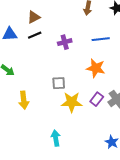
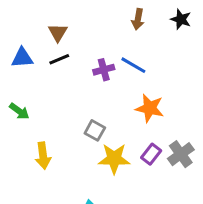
brown triangle: (34, 17) -> (58, 33), turned -32
blue line: (101, 39) -> (133, 65), moved, turned 36
gray square: (59, 83) -> (95, 130), turned 32

